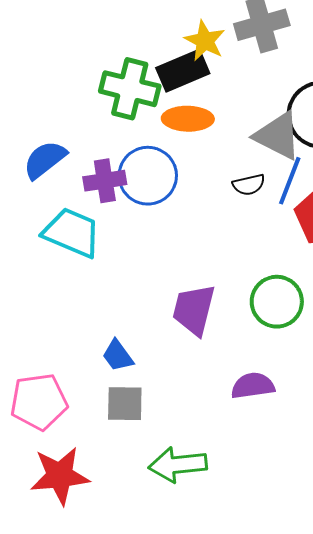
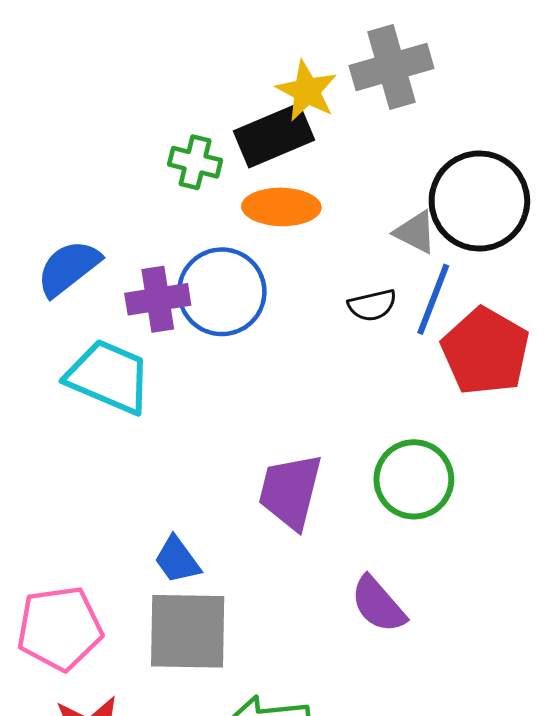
green cross: (130, 89) -> (195, 162), size x0.6
gray triangle: (278, 136) -> (415, 232), size x0.6
purple semicircle: (253, 386) -> (378, 604), turned -123
gray square: (125, 404) -> (188, 631), size x1.5

